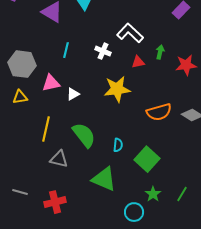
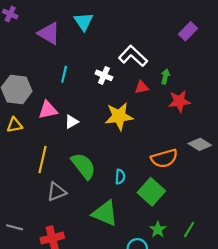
red star: (186, 65) -> (179, 101), moved
orange semicircle: (159, 112) -> (164, 158), moved
gray triangle: (59, 159) -> (57, 192), turned -36

